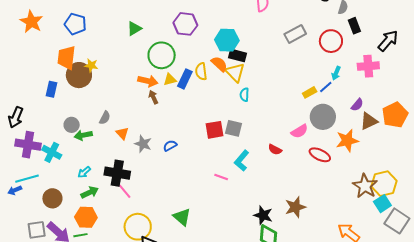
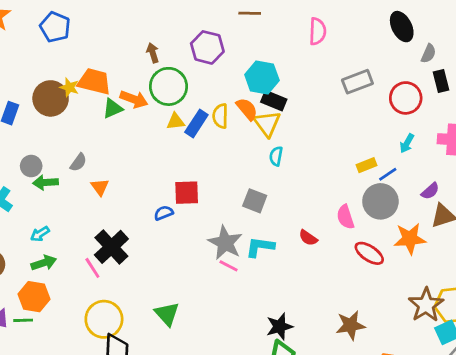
green triangle: (134, 29) -> (113, 108), moved
orange trapezoid: (66, 58) -> (94, 81), moved, turned 90
orange arrow: (148, 81) -> (134, 99), moved
blue line: (326, 87) -> (388, 174), moved
brown arrow: (153, 97) -> (153, 53), moved
red square: (214, 130) -> (187, 193), moved
pink semicircle: (299, 131) -> (345, 217), turned 96
gray star: (143, 144) -> (225, 243), moved, size x1.4
cyan L-shape: (242, 161) -> (260, 247), turned 50
black cross: (117, 173) -> (111, 247), moved, turned 30
brown star: (295, 207) -> (351, 325), moved
black star: (263, 215) -> (280, 326), turned 30

